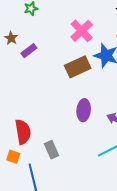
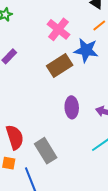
gray rectangle: (52, 150) -> (46, 151), size x1.4

